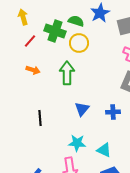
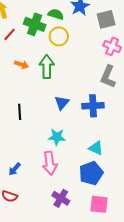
orange arrow: (33, 70) -> (22, 65), moved
blue cross: (113, 112) -> (93, 106), size x1.5
cyan triangle: (104, 150) -> (96, 148), moved

